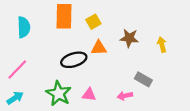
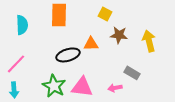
yellow square: (93, 22) -> (105, 14), moved, turned -32
yellow arrow: (162, 45) -> (149, 41), size x1.5
pink triangle: (89, 95) -> (82, 87), size x1.6
cyan arrow: (15, 98) -> (14, 90), turned 119

